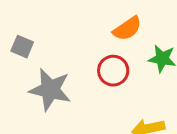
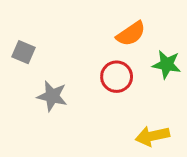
gray star: (50, 90) -> (52, 96), size x0.7

